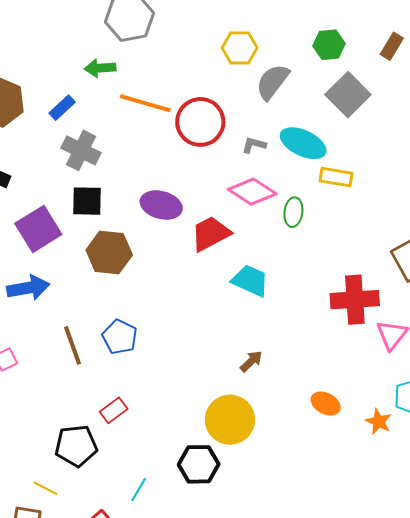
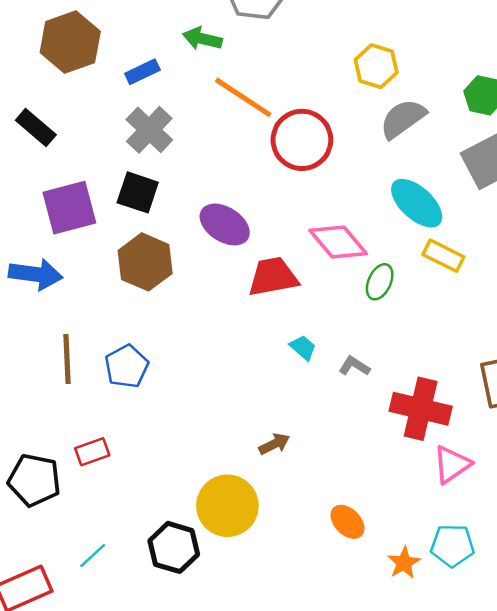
gray L-shape: (254, 145) -> (354, 366), moved
cyan trapezoid: (250, 281) -> (303, 348), size x0.6

